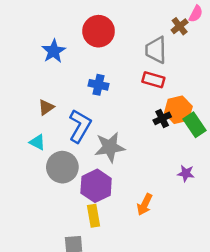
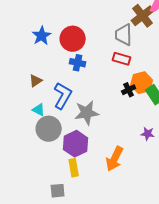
brown cross: (180, 26) -> (143, 16), size x1.6
red circle: (99, 31) -> (73, 39), moved
cyan triangle: (37, 142) -> (39, 110), moved
orange arrow: (145, 205) -> (115, 159), size x1.4

